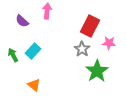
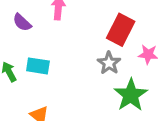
cyan rectangle: (33, 51) -> (38, 66), turned 56

